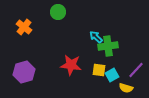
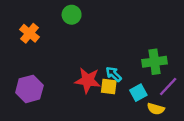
cyan arrow: (96, 37) -> (114, 74), moved
green cross: (108, 46) -> (155, 62), moved
yellow square: (99, 70) -> (109, 87), moved

